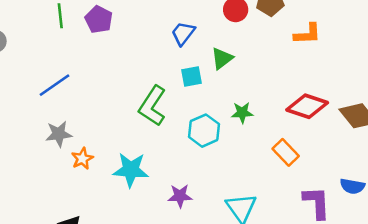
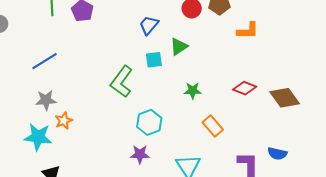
red diamond: (307, 106) -> (245, 88), size x0.7
cyan hexagon: (204, 131) -> (149, 122), moved
orange rectangle: (286, 152) -> (213, 126), moved
cyan star: (131, 170) -> (38, 137), moved

